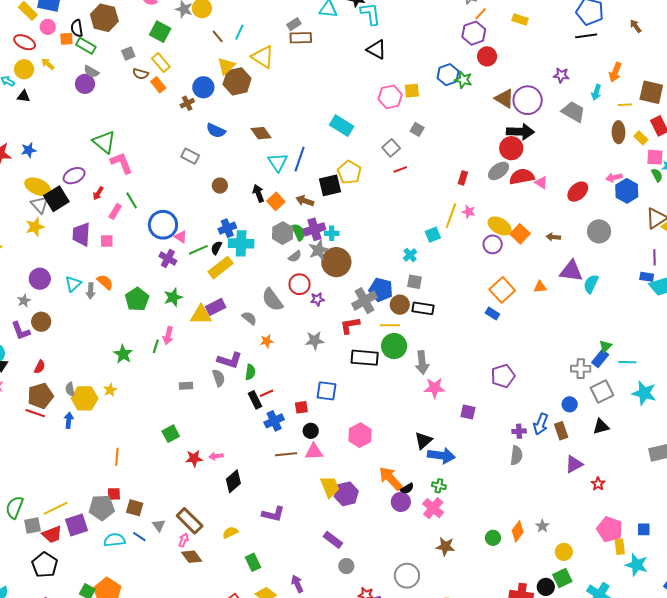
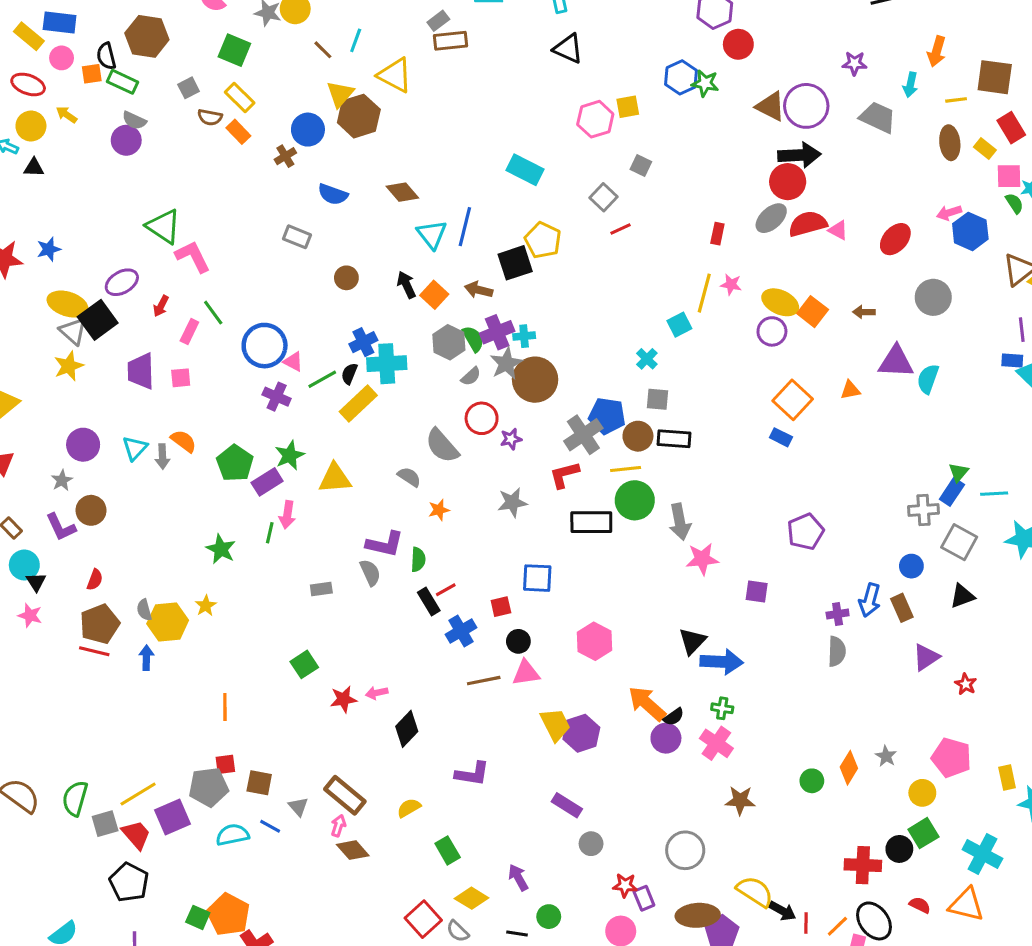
purple rectangle: (216, 307) -> (267, 482), moved
gray square: (602, 391) -> (959, 542), turned -30
pink pentagon: (610, 529) -> (951, 758), moved
red trapezoid: (52, 534) -> (136, 835), turned -105

